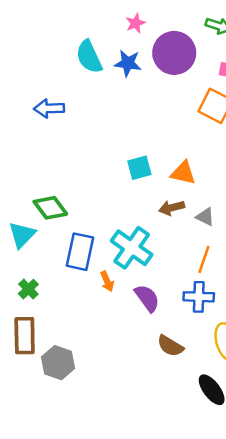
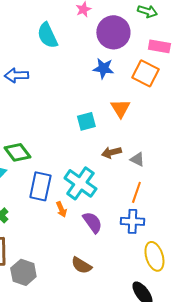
blue star: (128, 63) -> (103, 68), moved
orange triangle: (183, 173) -> (120, 108), moved, turned 45
brown semicircle: (170, 346) -> (81, 265), moved

